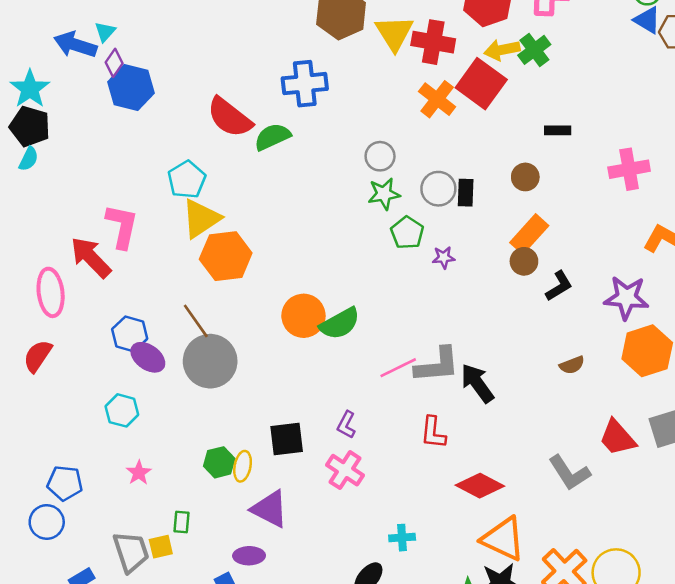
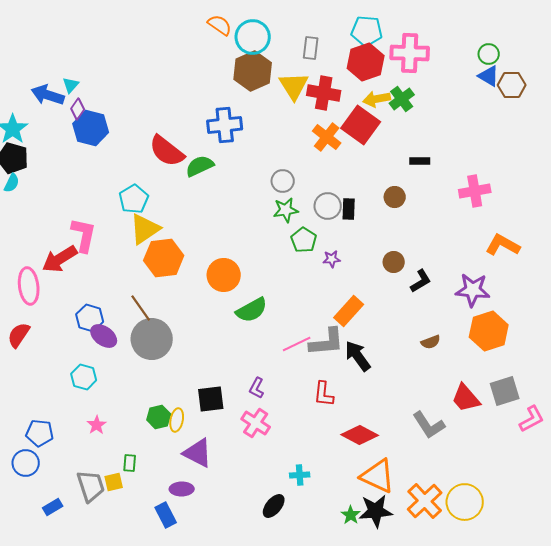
orange rectangle: (529, 234) -> (349, 311), moved
red arrow: (91, 257) -> (60, 259), turned -78
orange circle: (303, 316) -> (224, 275), moved

